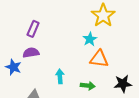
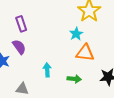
purple rectangle: (33, 29) -> (21, 24), turned -42
purple semicircle: (31, 53) -> (19, 47), turned 63

